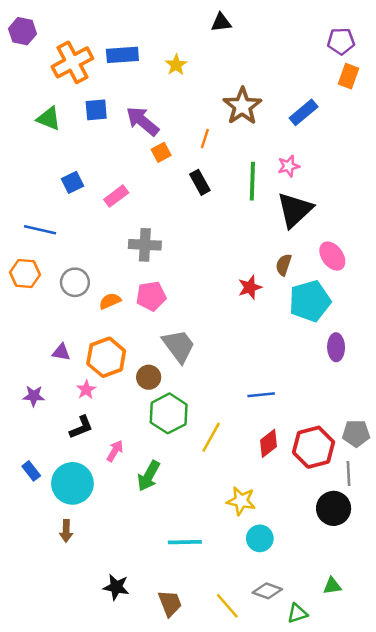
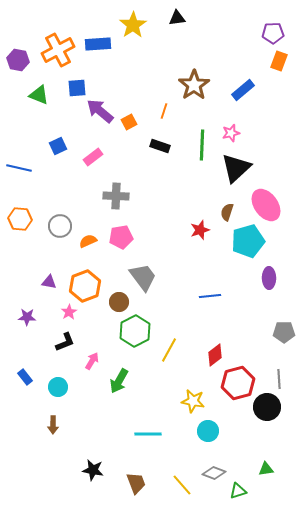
purple hexagon: (22, 31) -> (18, 60), moved
yellow star: (176, 65) -> (133, 25), moved, size x1.5
purple arrow: (142, 121) -> (100, 111), moved
black rectangle: (200, 182) -> (160, 146), turned -42
blue line: (40, 230) -> (19, 168), moved
pink ellipse: (332, 256) -> (266, 205), size x1.4
blue line: (261, 395) -> (210, 296), moved
gray pentagon: (356, 433) -> (284, 332), moved
red hexagon: (314, 447) -> (238, 383), moved
cyan circle: (72, 483) -> (58, 387), size x0.6

